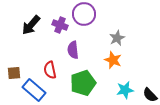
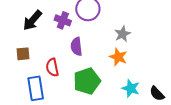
brown square: (14, 73) -> (23, 54), moved
blue rectangle: (34, 90) -> (36, 88), turned 40
cyan star: (125, 90) -> (131, 88), turned 30

